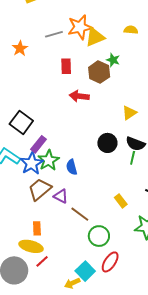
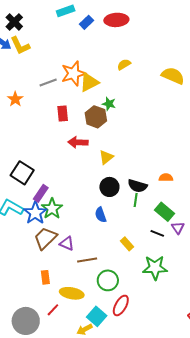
yellow semicircle: (131, 30) -> (124, 64), moved, turned -32
yellow triangle: (129, 113) -> (106, 157), moved
blue semicircle: (72, 167) -> (101, 215), moved
brown line: (80, 214) -> (87, 260), turned -42
yellow ellipse: (31, 246) -> (72, 293), moved

